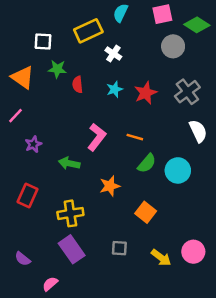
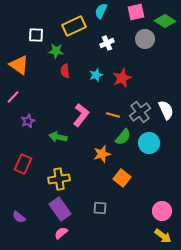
white cross: (113, 54) -> (107, 43), moved, turned 32
green star: (57, 69) -> (56, 51), moved
gray cross: (187, 92) -> (140, 112), moved
orange star: (110, 186) -> (102, 154), moved
yellow arrow: (161, 258) -> (163, 236), moved
pink semicircle: (50, 284) -> (61, 233), moved

